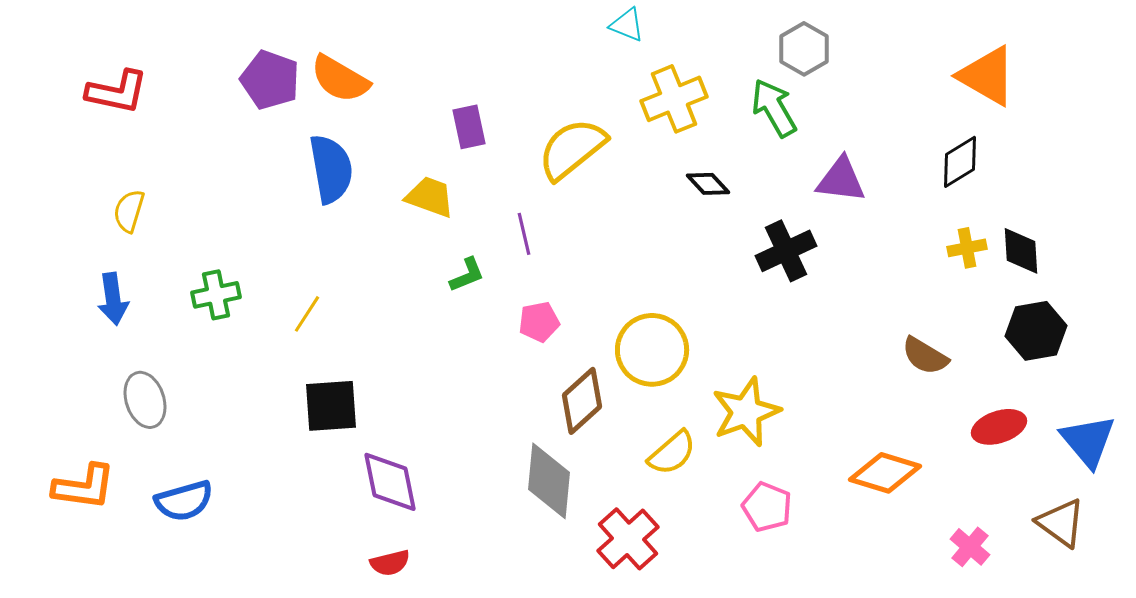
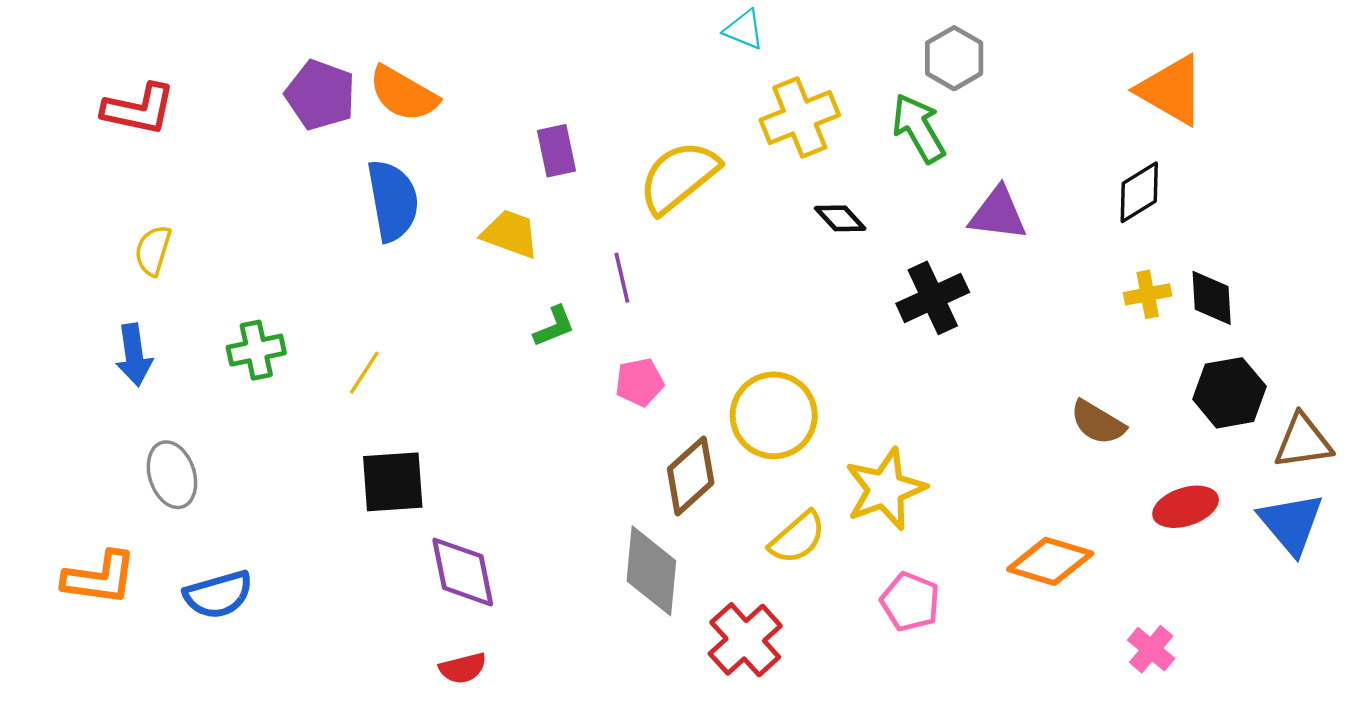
brown triangle: (1061, 523) -> (1303, 441), moved, turned -44

